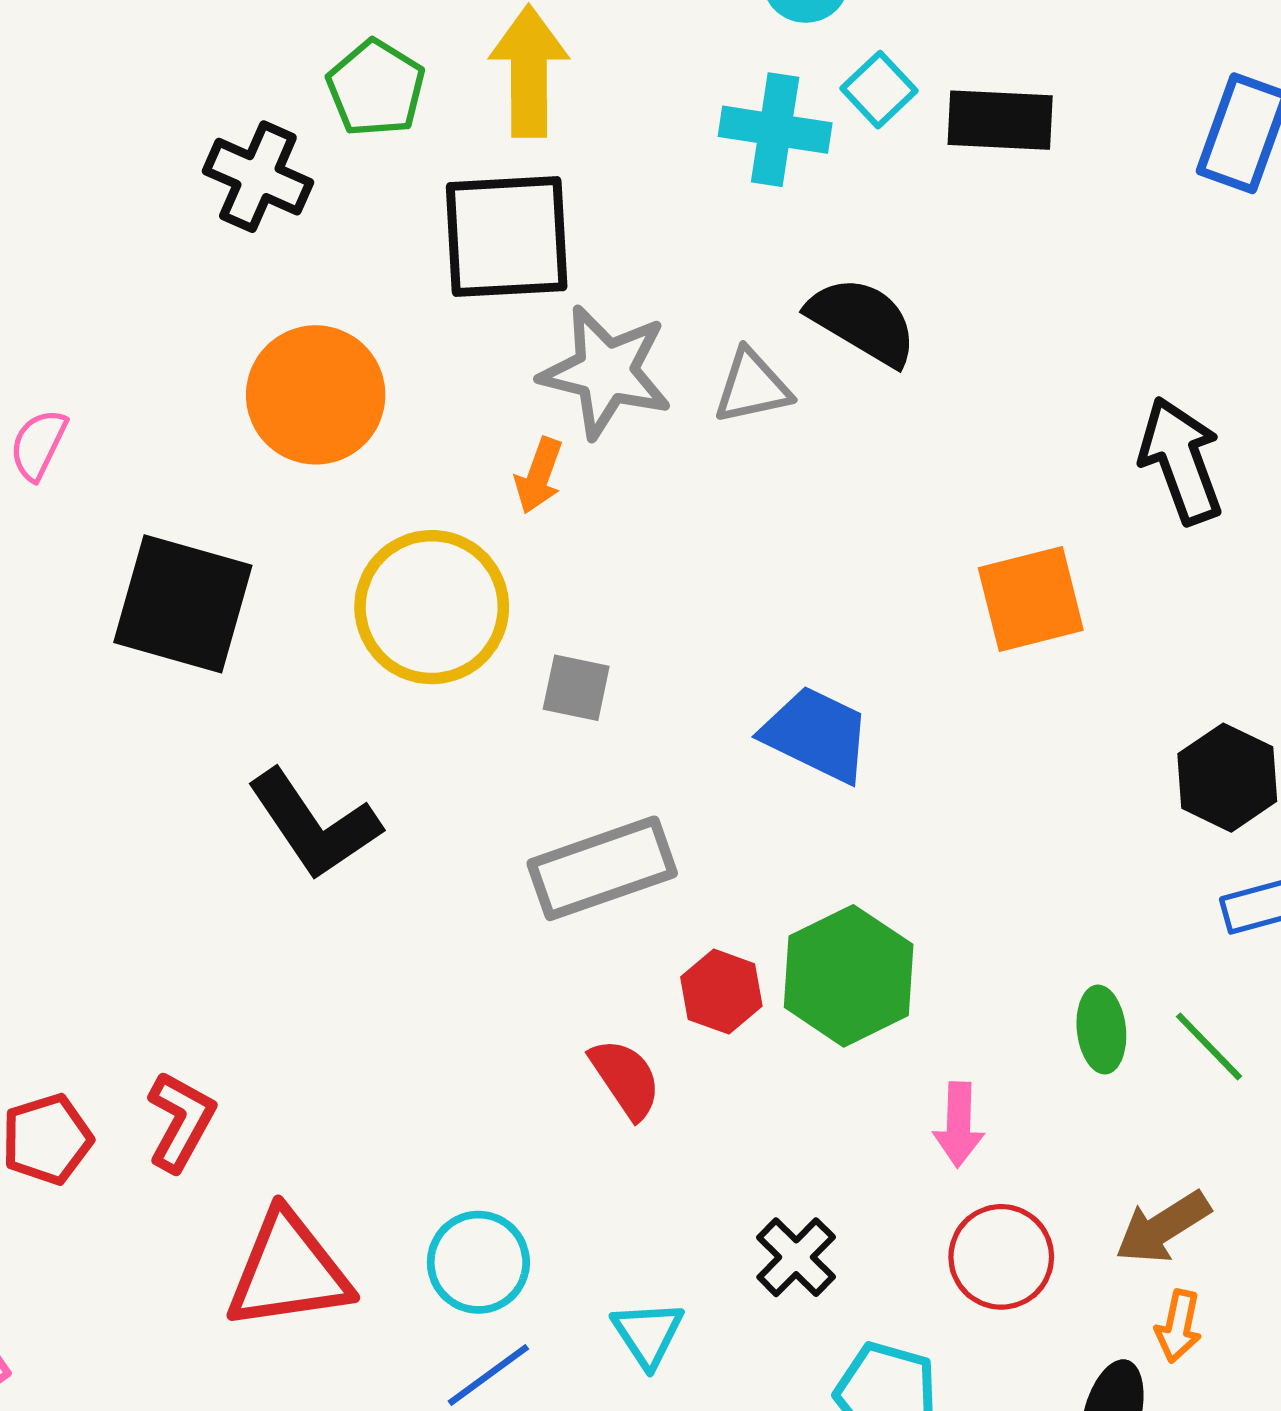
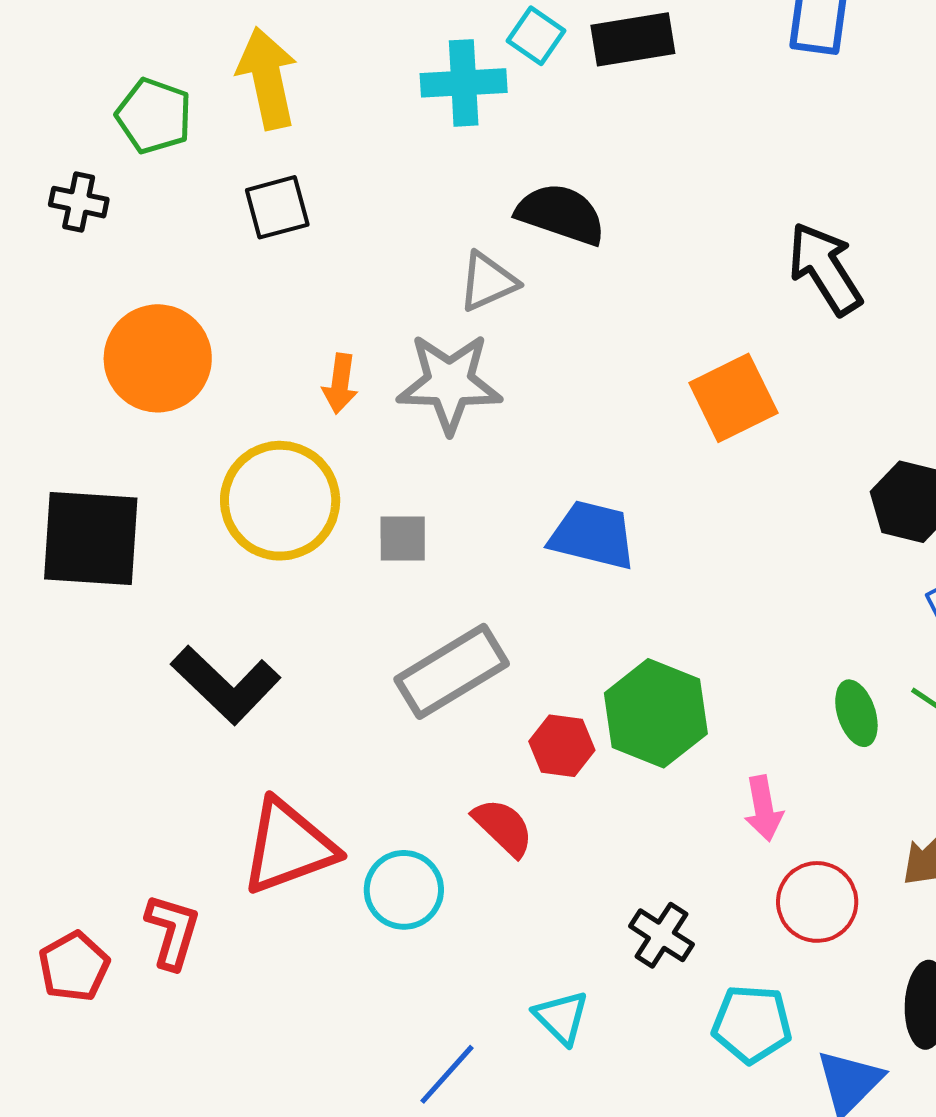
black cross: (258, 177) -> (79, 202), size x0.7
black square: (507, 237) -> (277, 207), size x0.6
gray star: (606, 372) -> (449, 383), moved
cyan circle: (478, 1262) -> (404, 890), moved
red triangle: (288, 1271) -> (289, 847), moved

